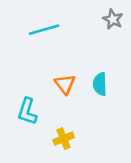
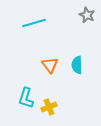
cyan L-shape: (27, 111) -> (26, 98), moved

